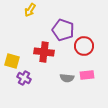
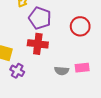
purple pentagon: (63, 30) -> (40, 18), moved
red circle: (84, 46) -> (80, 26), moved

